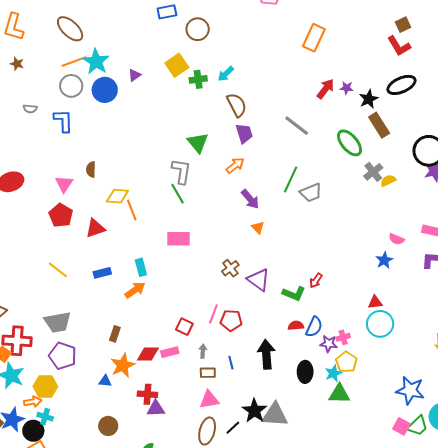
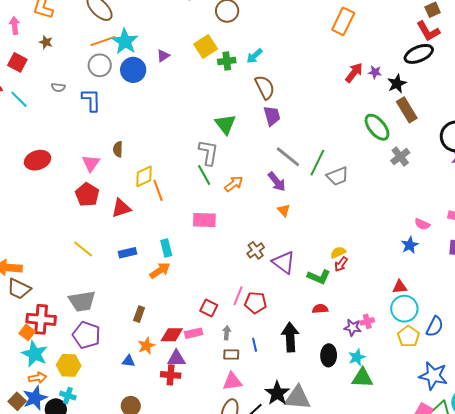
black ellipse: (401, 85) -> (419, 54), moved
gray line: (297, 126) -> (288, 157), moved
orange arrow: (235, 165) -> (234, 184), moved
yellow semicircle: (388, 181) -> (338, 252), moved
yellow diamond: (117, 196) -> (144, 176), turned -30
blue semicircle: (314, 327) -> (435, 326), moved
yellow pentagon: (346, 362) -> (408, 336), moved
orange star: (123, 365) -> (146, 346), size x0.7
orange arrow: (33, 402) -> (37, 378), moved
purple triangle: (156, 409) -> (176, 358), moved

